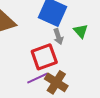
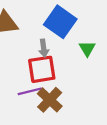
gray arrow: (58, 37) -> (44, 48), moved

